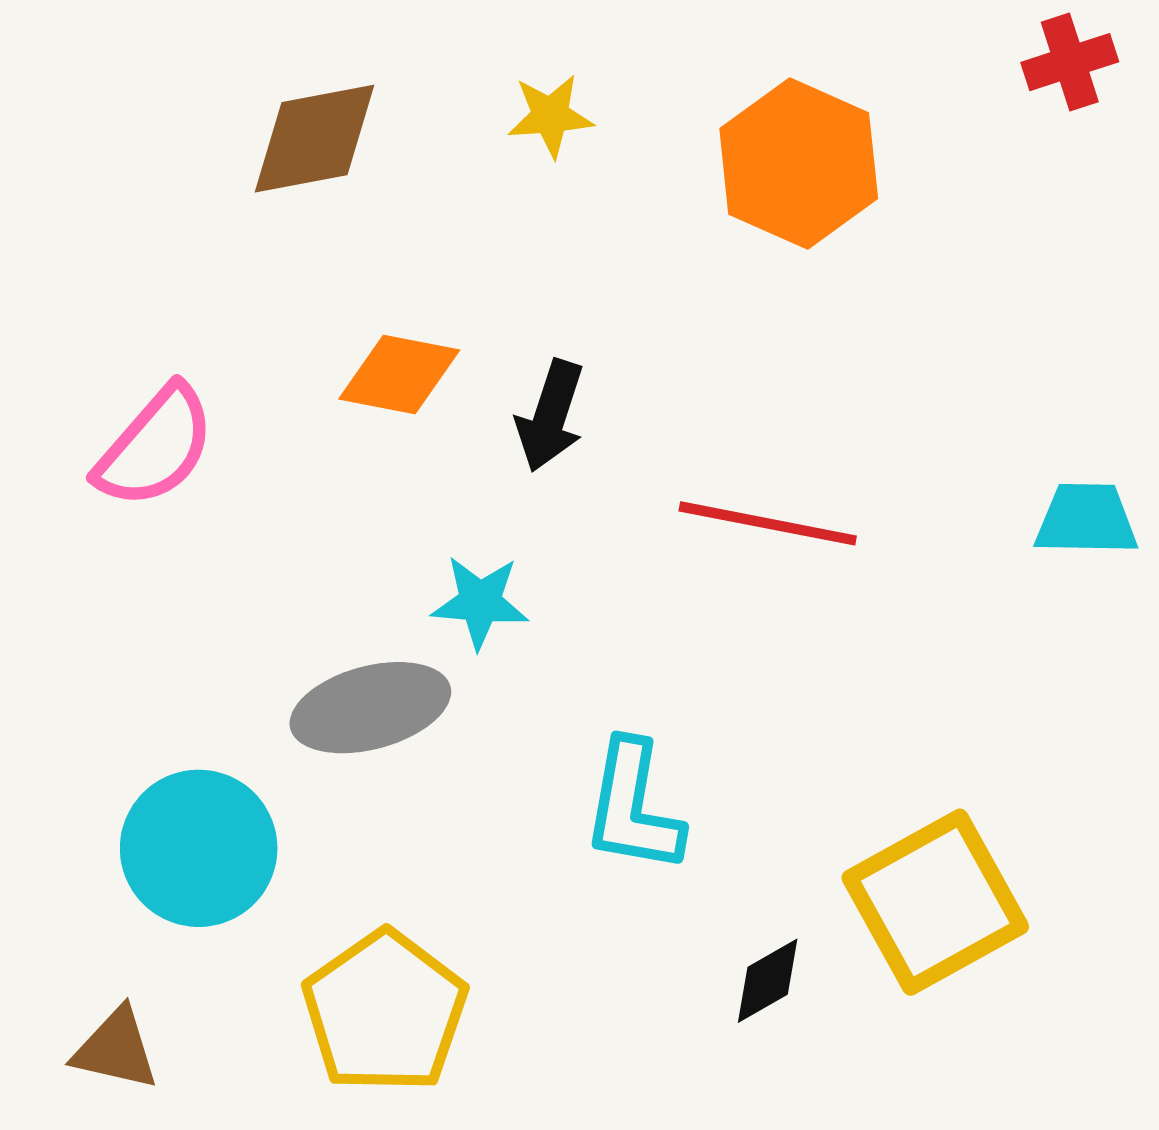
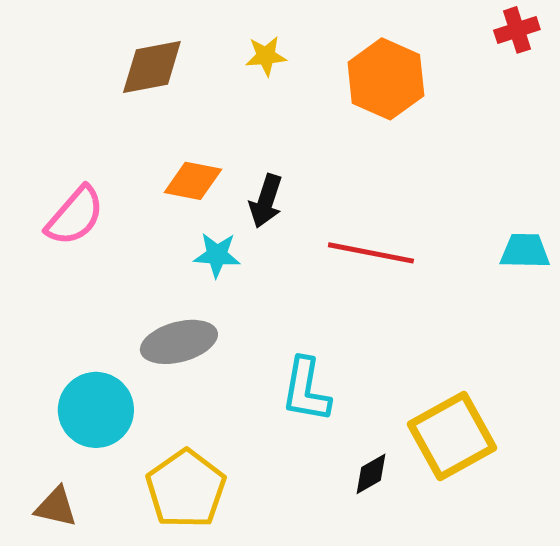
cyan star: (480, 602) -> (217, 255), moved

